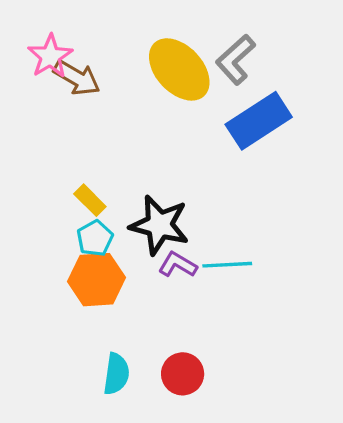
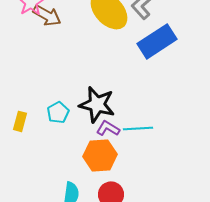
yellow rectangle: (90, 200) -> (20, 121), moved, turned 60
orange hexagon: (97, 280) -> (100, 155), moved

